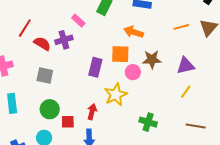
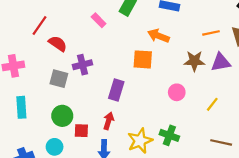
purple cross: (64, 40) -> (83, 65), moved
brown star: (152, 60) -> (194, 61), moved
purple triangle: (186, 66) -> (221, 62), moved
purple rectangle: (95, 67) -> (116, 90), moved
pink circle: (133, 72) -> (177, 92), moved
yellow star: (116, 95) -> (140, 141), moved

